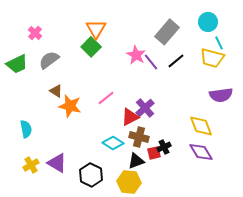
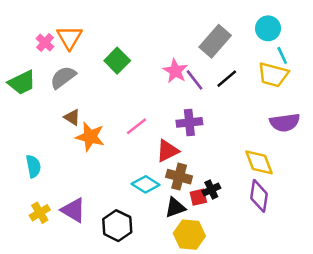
orange triangle: (96, 29) -> (69, 37), moved
purple cross: (145, 108) -> (189, 122), moved, turned 36
purple diamond: (201, 152) -> (259, 196), turned 40
yellow hexagon: (129, 182) -> (189, 235), moved

